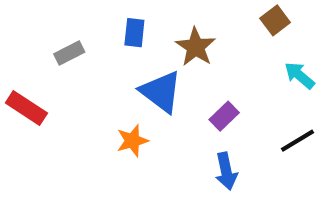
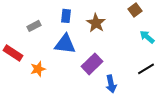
blue triangle: (161, 92) -> (65, 44), moved, turned -30
purple rectangle: (224, 116) -> (92, 64), moved, size x1.5
orange star: (132, 141) -> (38, 69), moved

